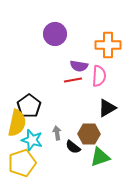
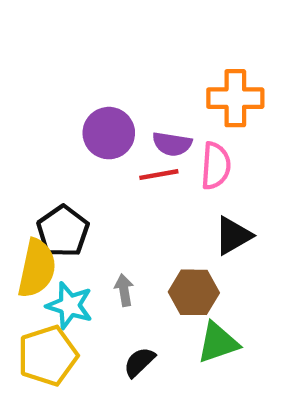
purple circle: (55, 34) -> (109, 133), moved
black semicircle: (73, 147) -> (139, 362), moved, turned 98

